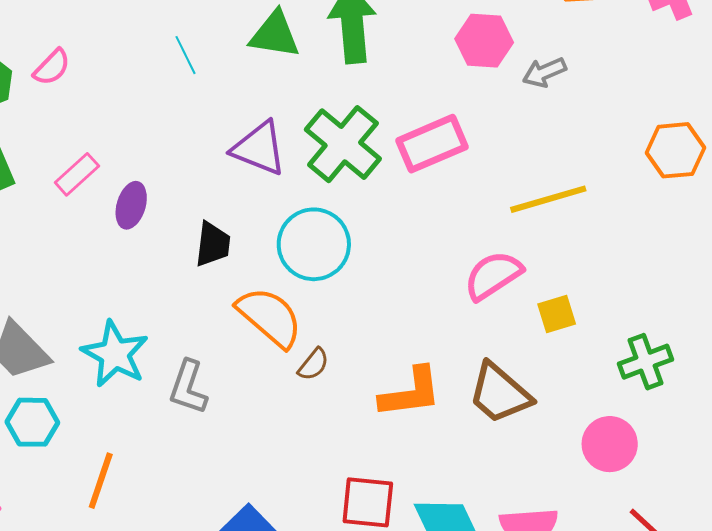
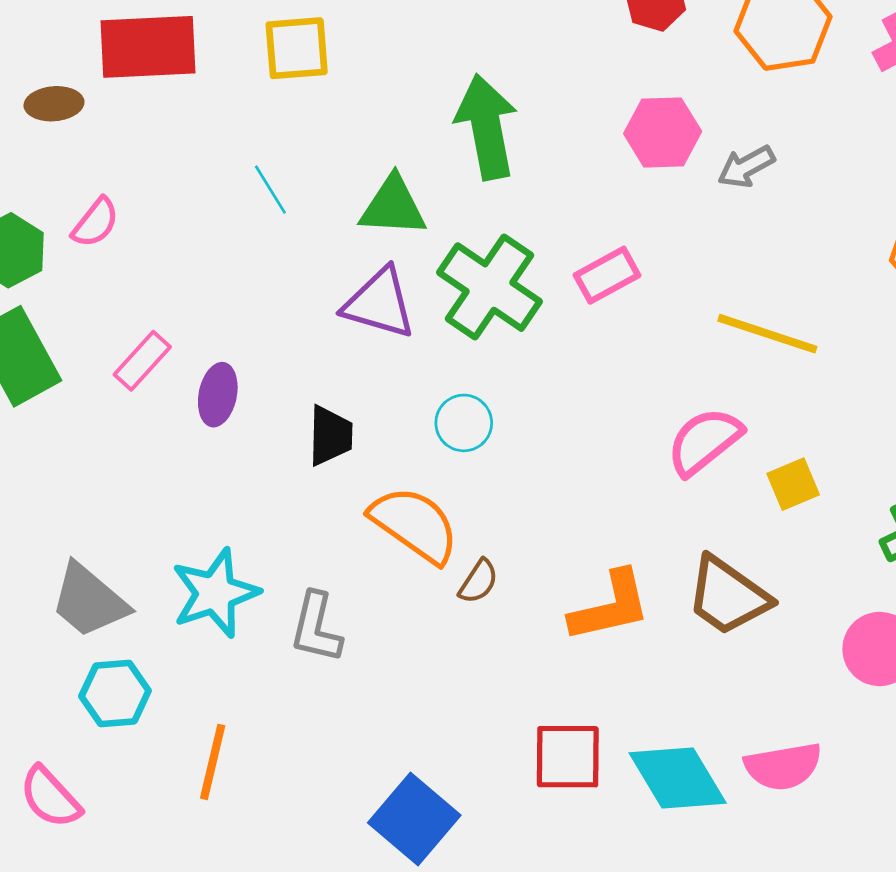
green triangle: (275, 35) -> (393, 206), moved
pink rectangle: (432, 144) -> (607, 275), size x0.7
yellow line: (548, 199) -> (767, 334), turned 40
cyan circle: (314, 244) -> (464, 423), size x0.6
cyan star: (115, 354) -> (215, 593), turned 30

